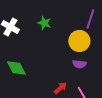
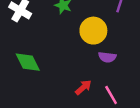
yellow circle: (79, 41) -> (93, 31), moved

